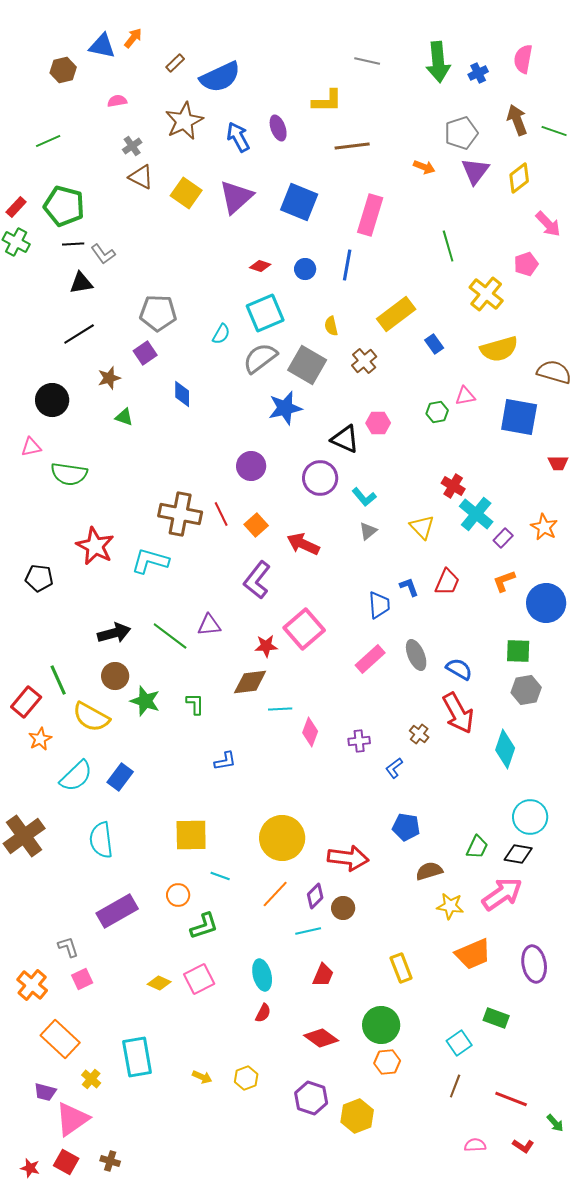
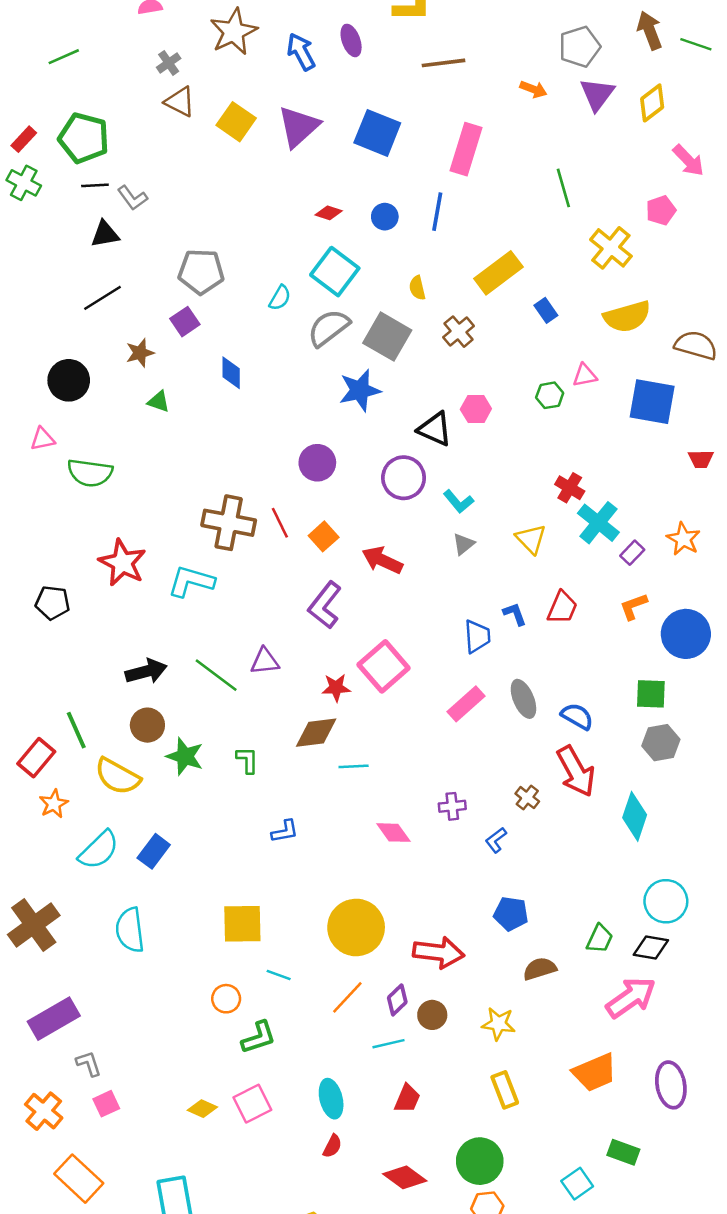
cyan square: (265, 313) -> (335, 272), turned -30
pink diamond: (310, 732) -> (394, 833), moved, turned -56
yellow star: (450, 906) -> (498, 1024), moved
purple rectangle: (117, 911) -> (54, 1019), moved

